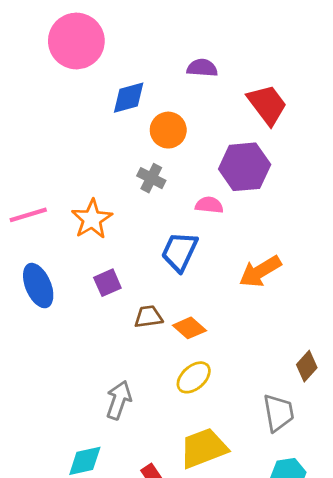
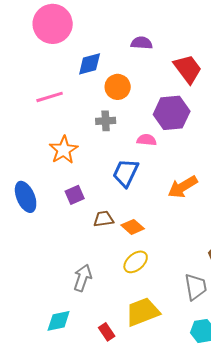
gray cross: (151, 178) -> (106, 121), turned -30
pink line: (28, 215) -> (50, 97), moved

